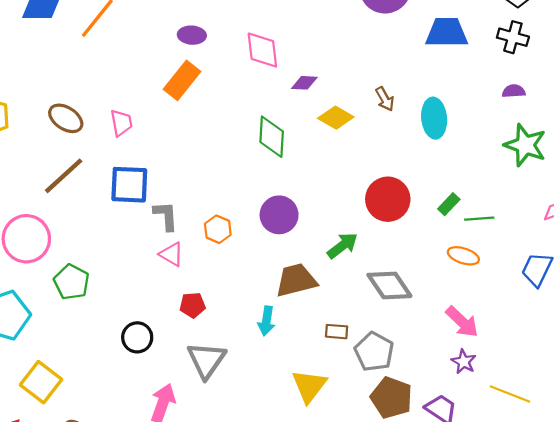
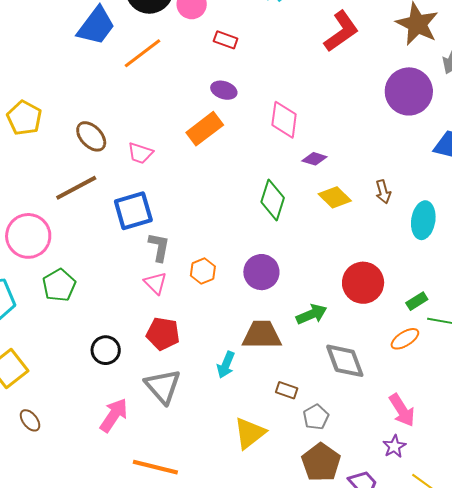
pink trapezoid: (121, 123) -> (140, 153), turned 104
blue square: (129, 185) -> (133, 211), turned -33
orange ellipse: (463, 256) -> (405, 339), moved, turned -64
red pentagon: (193, 305) -> (163, 334), size x1.4
gray pentagon: (374, 352) -> (316, 417), size x0.7
gray triangle: (206, 360) -> (163, 386), turned -30

